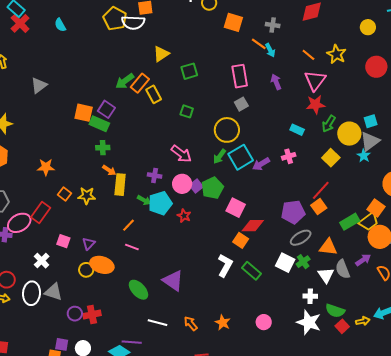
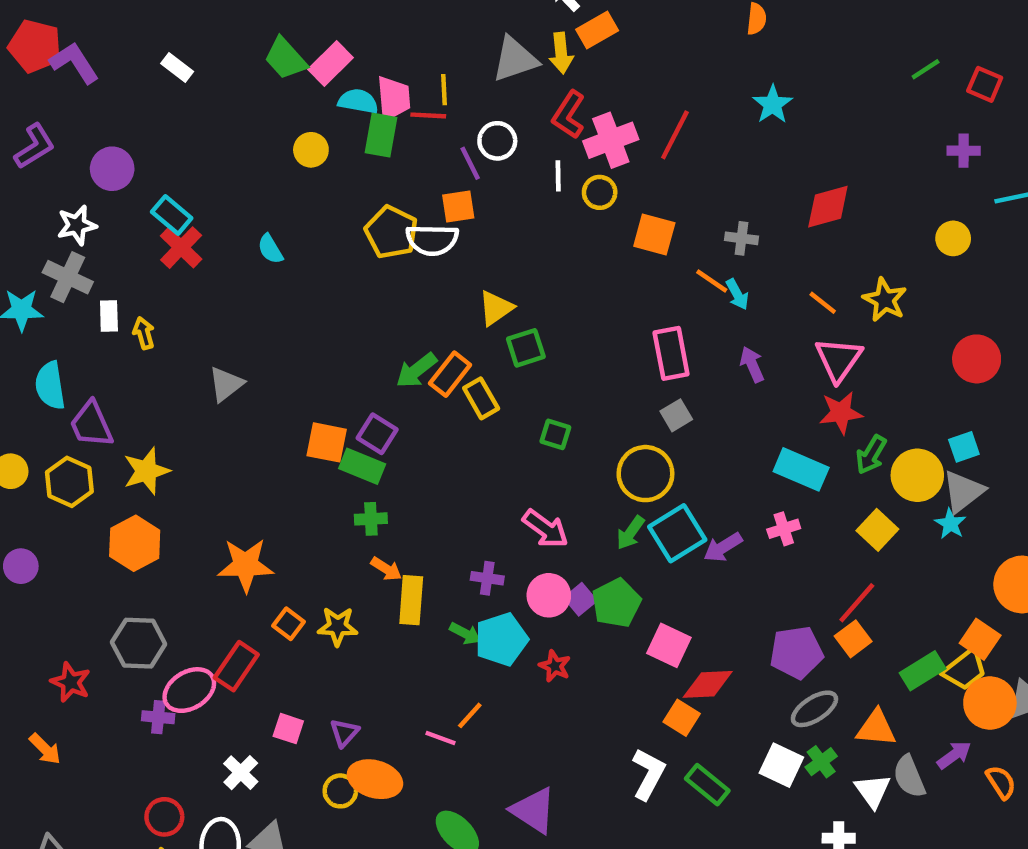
red circle: (376, 67) -> (977, 359), moved
green square: (189, 71) -> (526, 348), moved
cyan rectangle: (297, 130) -> (801, 469), size x1.6
orange star: (46, 167) -> (246, 565), size x1.4
orange line: (129, 225) -> (470, 715), moved

